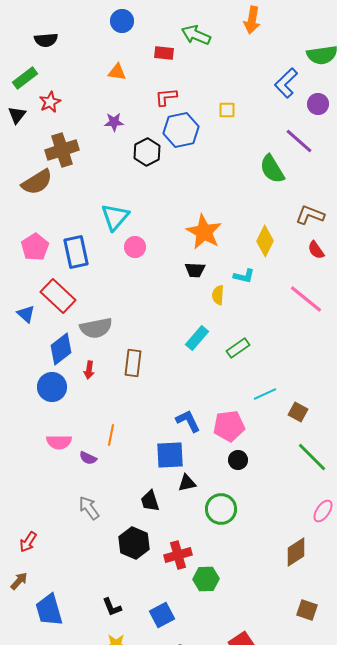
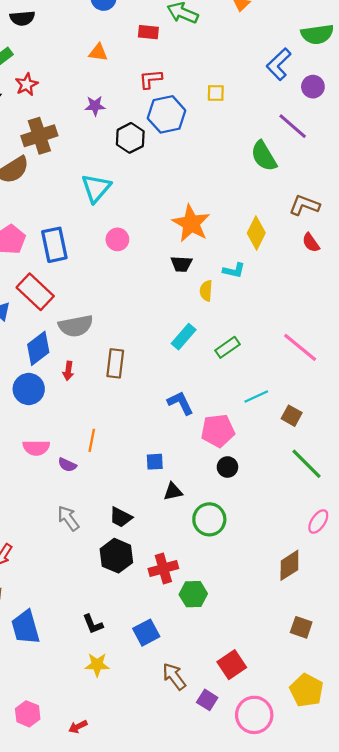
cyan triangle: (115, 217) -> (96, 188), moved
pink line: (306, 299) -> (300, 347), moved
blue L-shape: (188, 421) -> (180, 403), moved
blue square: (170, 455) -> (155, 462), size x0.6
black trapezoid: (150, 501) -> (121, 517), moved, turned -45

